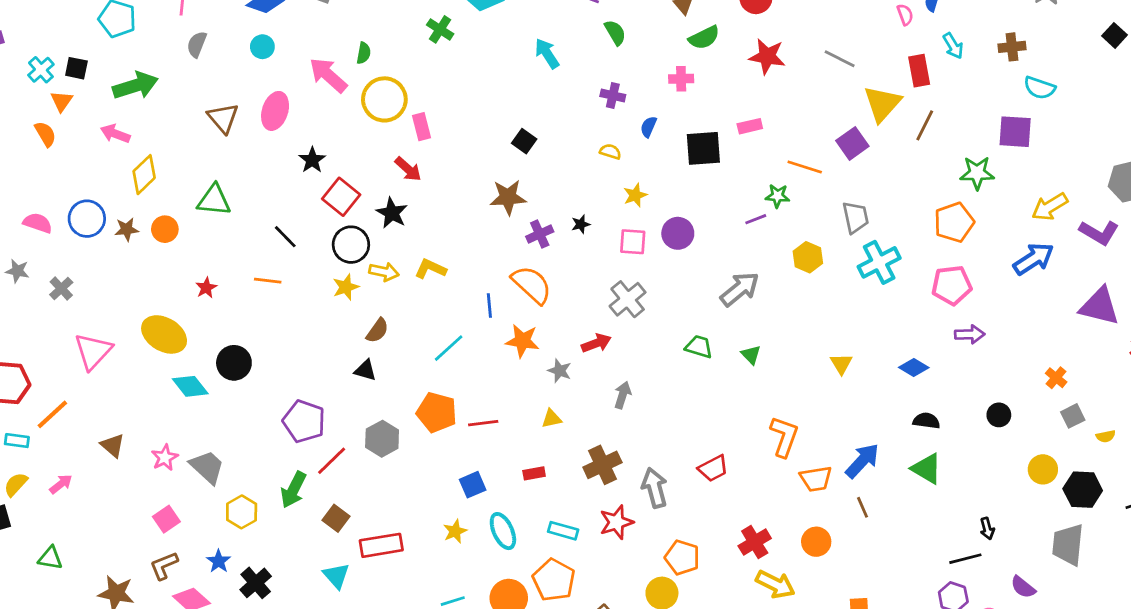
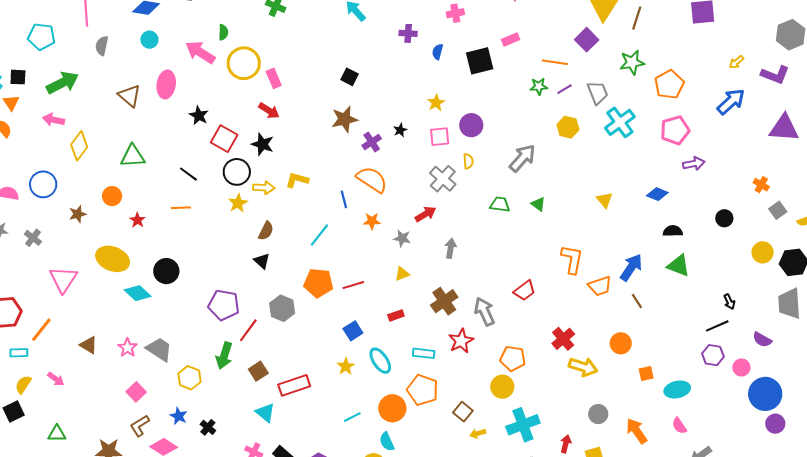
yellow semicircle: (610, 152) -> (468, 161), moved, turned 77
green star: (977, 173) -> (632, 62), moved
yellow arrow: (1050, 207) -> (736, 62), size x0.6
purple line: (756, 219) -> (565, 89), moved
brown star: (127, 229) -> (78, 214), moved
orange circle: (165, 229) -> (112, 196), moved
orange star: (522, 341) -> (372, 221), size x0.7
black triangle: (365, 370) -> (262, 261), turned 36
pink arrow: (61, 484) -> (56, 379), turned 84
brown square: (336, 518) -> (258, 371), turned 30
orange circle: (816, 542) -> (621, 343), moved
black cross: (256, 583) -> (208, 427), size x0.7

